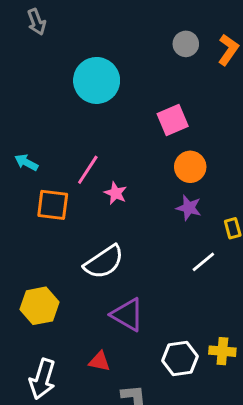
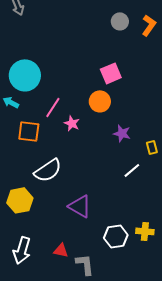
cyan circle: (97, 80) -> (25, 75), moved
orange circle: (190, 167) -> (100, 101), moved
white semicircle: (104, 262) -> (48, 170), moved
red triangle: (99, 361) -> (61, 250), moved

